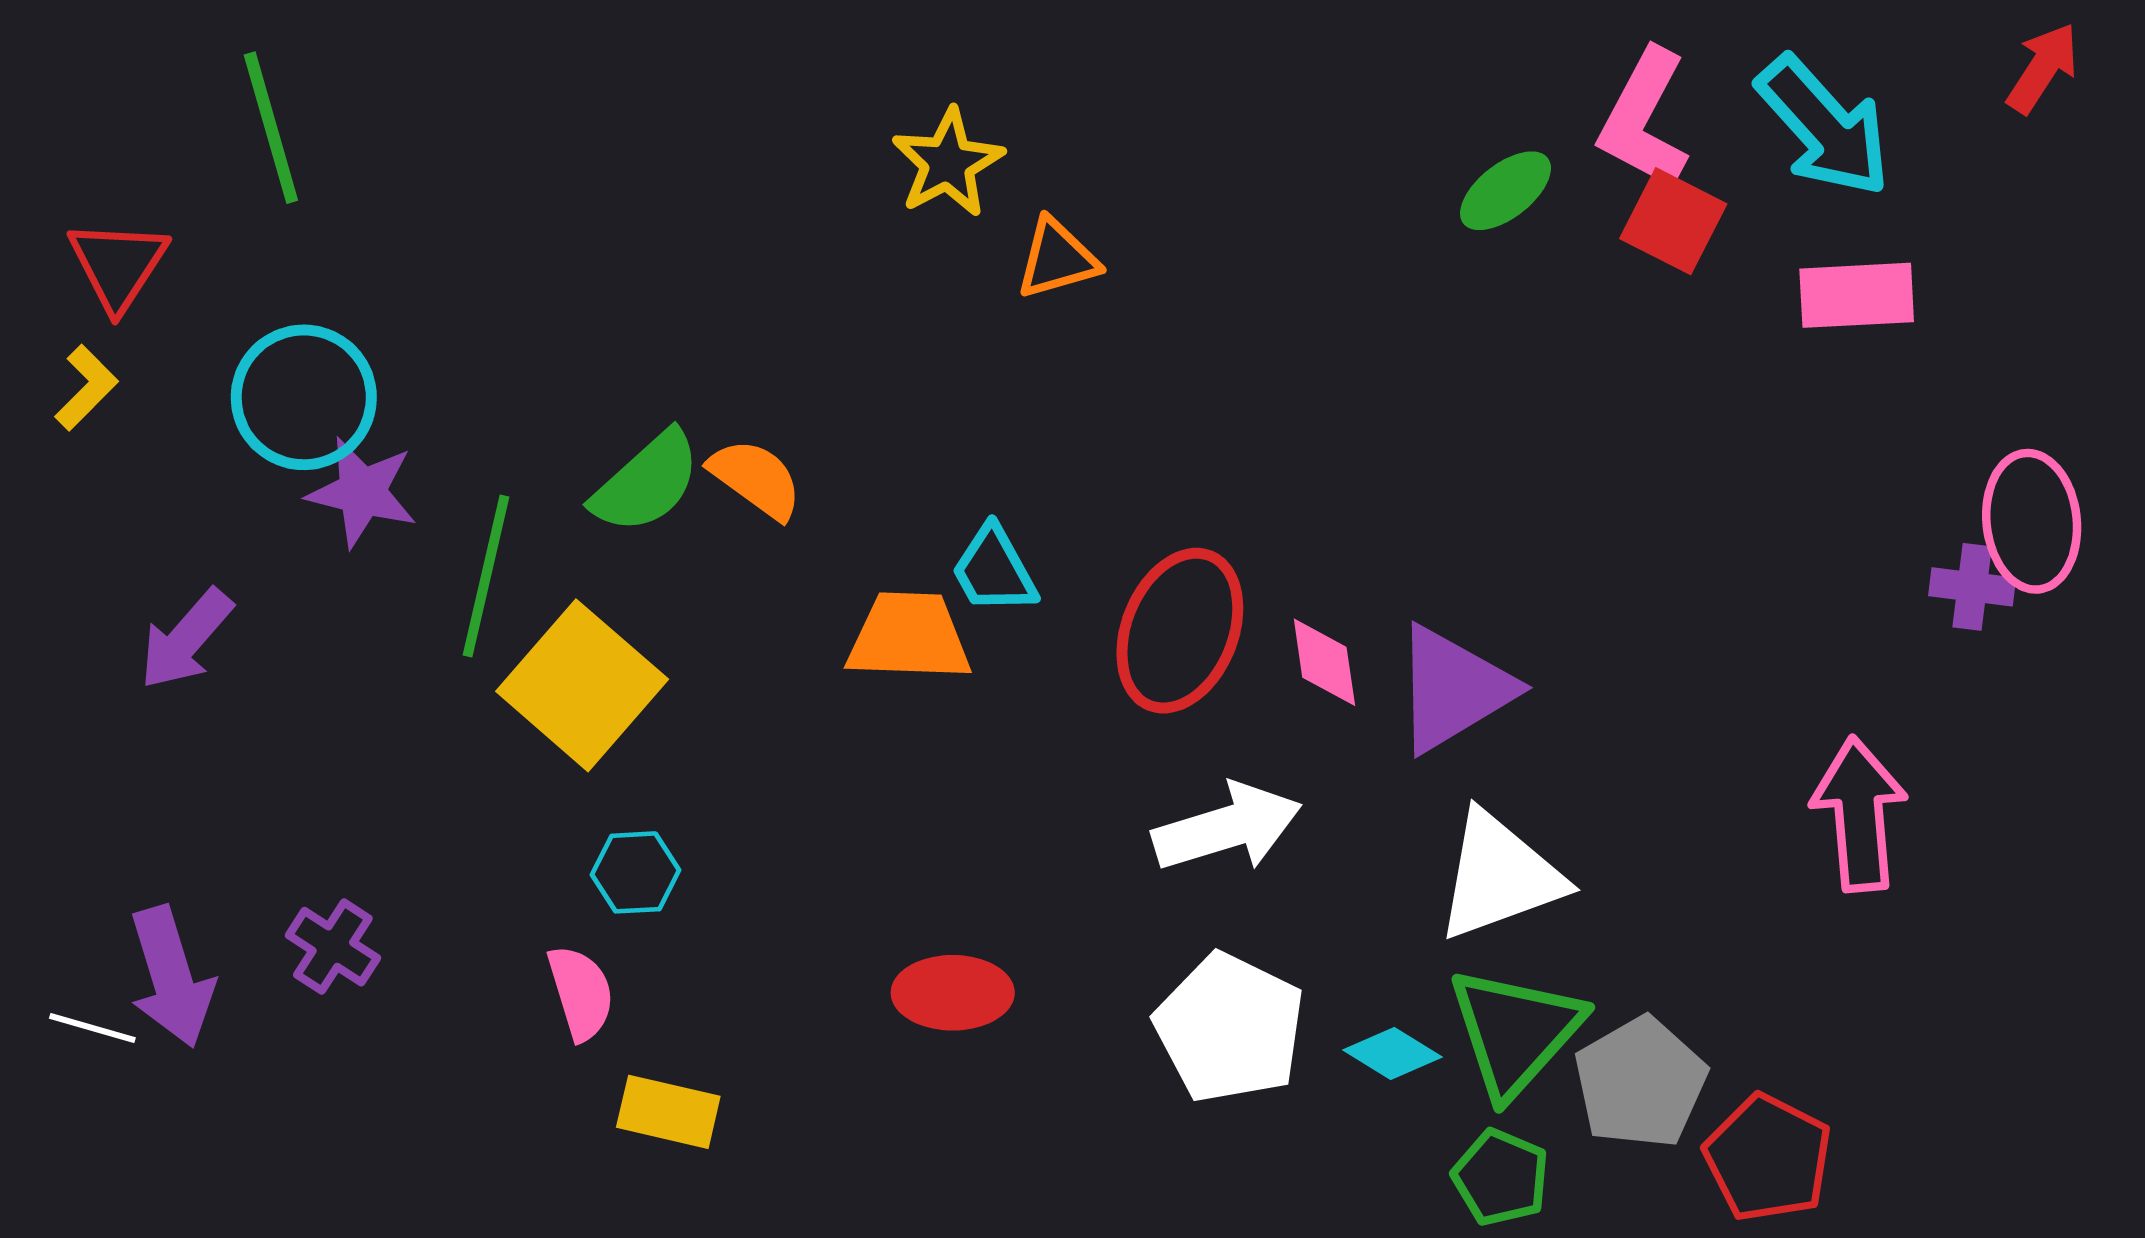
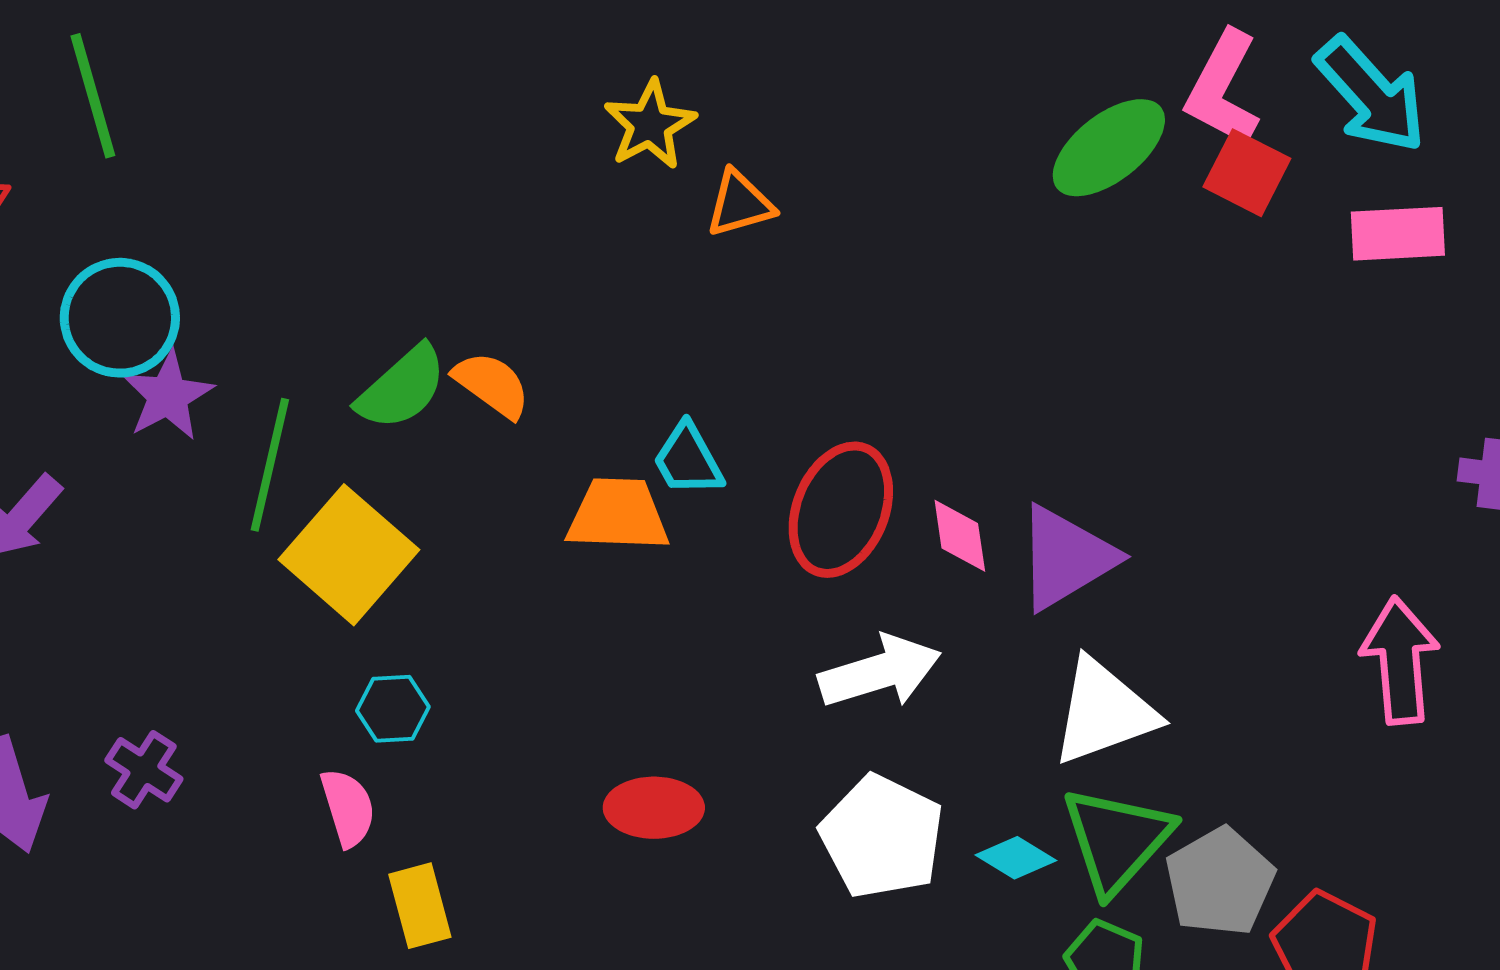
green ellipse: (1506, 191) -> (1109, 148), size x1.5
purple star: (362, 492) -> (168, 396), turned 30
yellow rectangle: (668, 1112) -> (420, 906), turned 62

